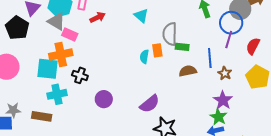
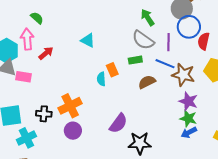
blue circle: (231, 23) -> (189, 27), moved
gray semicircle: (170, 34) -> (143, 40), moved, turned -40
purple line: (229, 40) -> (168, 42), moved
orange cross: (61, 54) -> (70, 106), moved
blue line: (210, 58) -> (165, 64), turned -48
brown star: (225, 73) -> (183, 75), size x1.6

